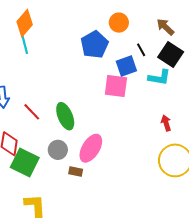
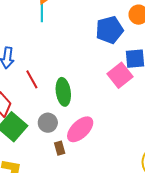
pink square: (116, 86) -> (120, 75), turned 30
brown rectangle: (76, 171) -> (60, 148), turned 48

